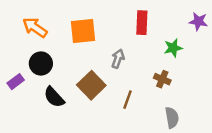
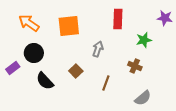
brown square: (91, 85) -> (76, 71), size x0.6
gray semicircle: (172, 118) -> (143, 98), turned 60

